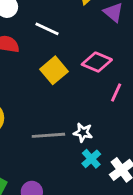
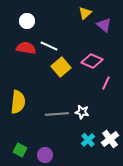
white line: (47, 29) -> (49, 46), moved
cyan cross: (91, 159) -> (88, 140), moved

